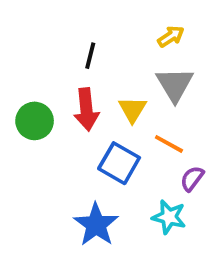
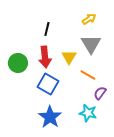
blue square: (119, 163) -> (48, 84), moved

